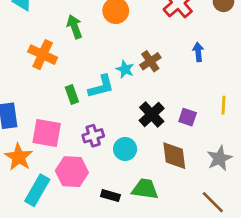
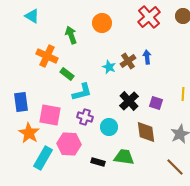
blue arrow: (198, 52) -> (147, 57), moved
cyan L-shape: (101, 87) -> (82, 92), moved
green rectangle: (72, 94) -> (67, 74), moved, turned -32
purple cross: (93, 136) -> (85, 117), turned 35

